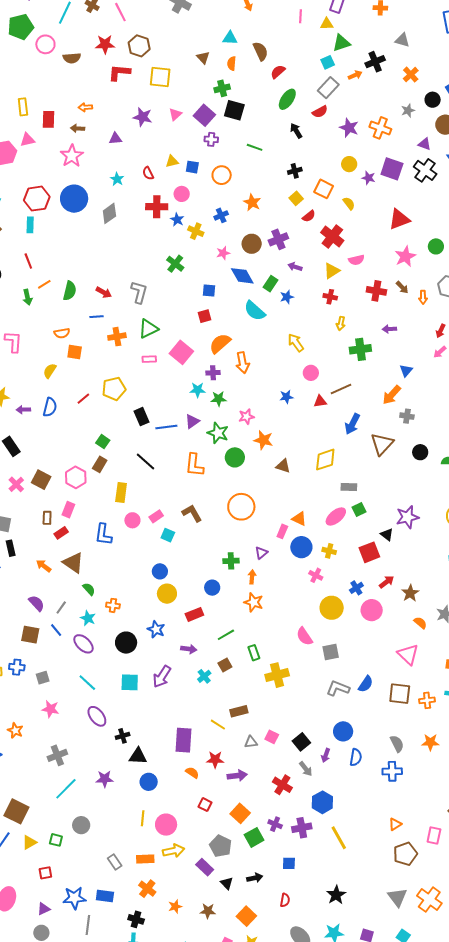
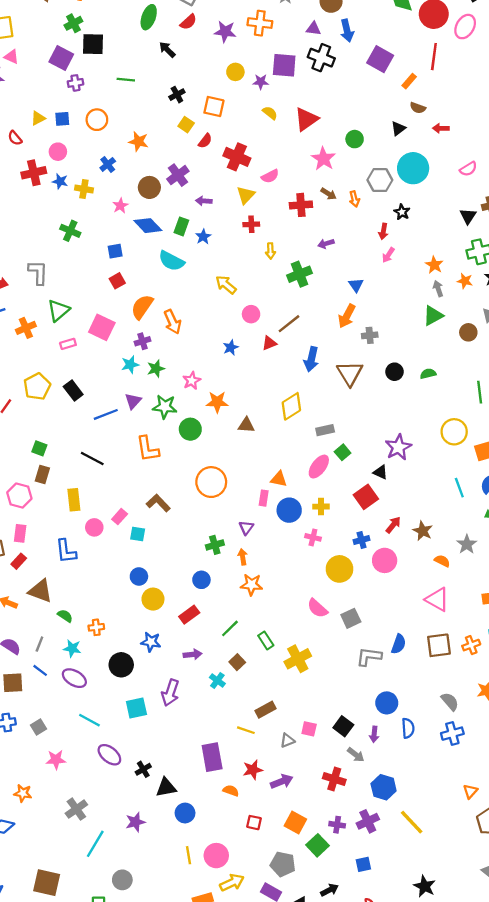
pink triangle: (175, 114) -> (12, 57), moved, turned -40
yellow semicircle: (349, 203) -> (270, 113), moved
black rectangle: (141, 417) -> (73, 390), moved
blue cross: (356, 588) -> (362, 540), turned 32

